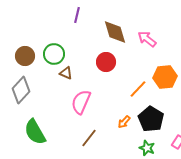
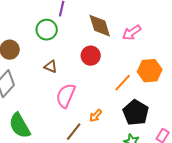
pink arrow: (147, 39) -> (132, 33), turned -72
green circle: (54, 54) -> (47, 30), moved
orange arrow: (124, 122) -> (96, 116), moved

